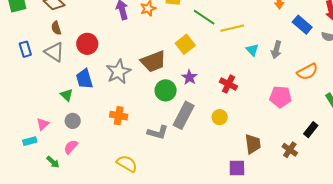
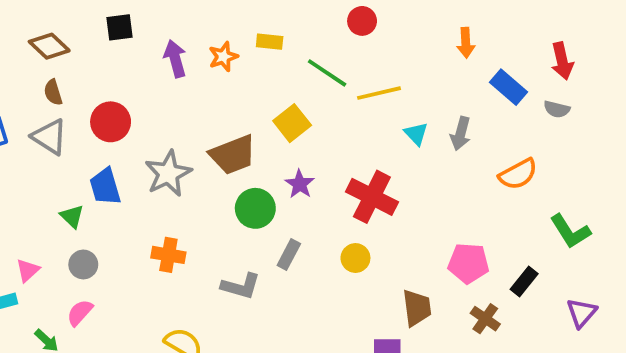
red cross: (228, 84) -> (372, 197), size x1.5
pink pentagon: (281, 97) -> (468, 263), moved
gray rectangle: (184, 115) -> (289, 255), size x0.6

